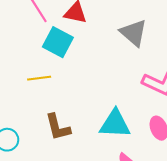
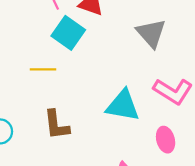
cyan triangle: (115, 124) -> (123, 106), moved

